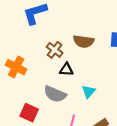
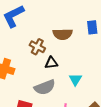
gray semicircle: (55, 94) -> (45, 87), turned -35

